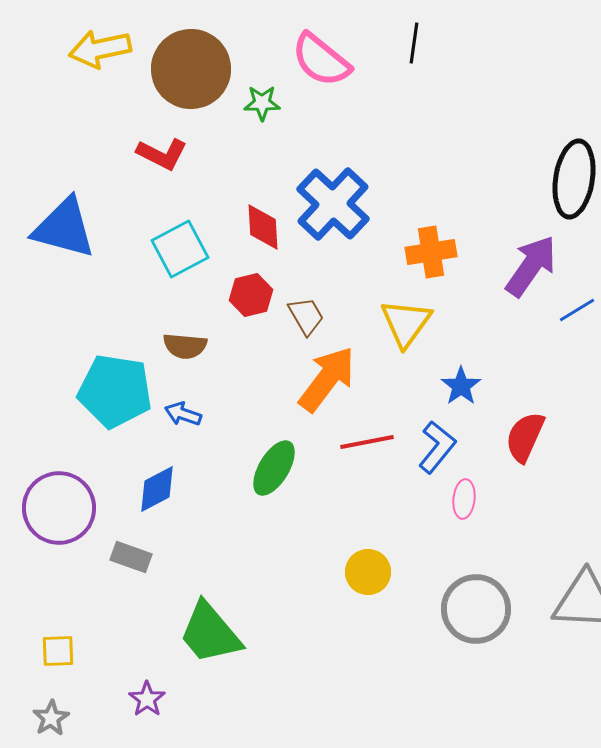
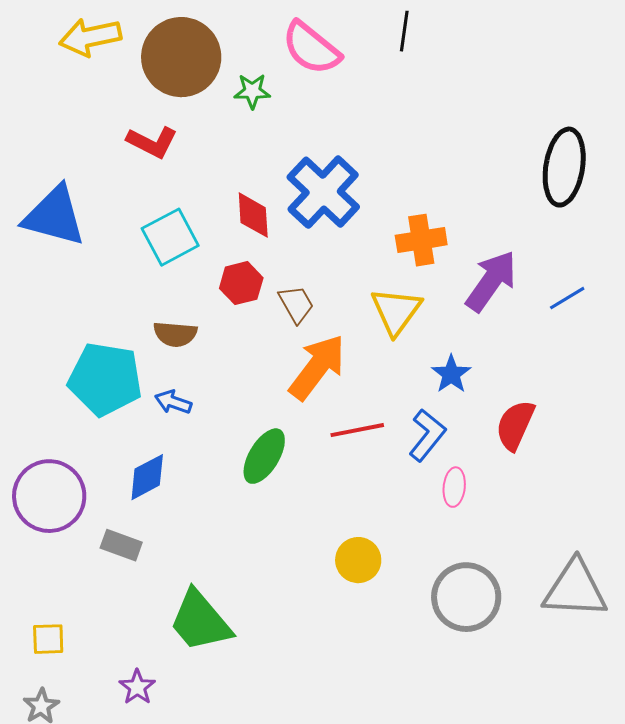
purple arrow: (531, 266) -> (491, 281), moved

